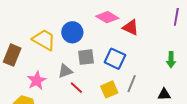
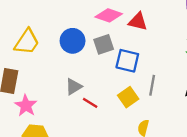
yellow trapezoid: (44, 40) -> (27, 42), moved, turned 105
gray square: (86, 57) -> (104, 44), moved
pink star: (37, 80) -> (26, 106), moved

